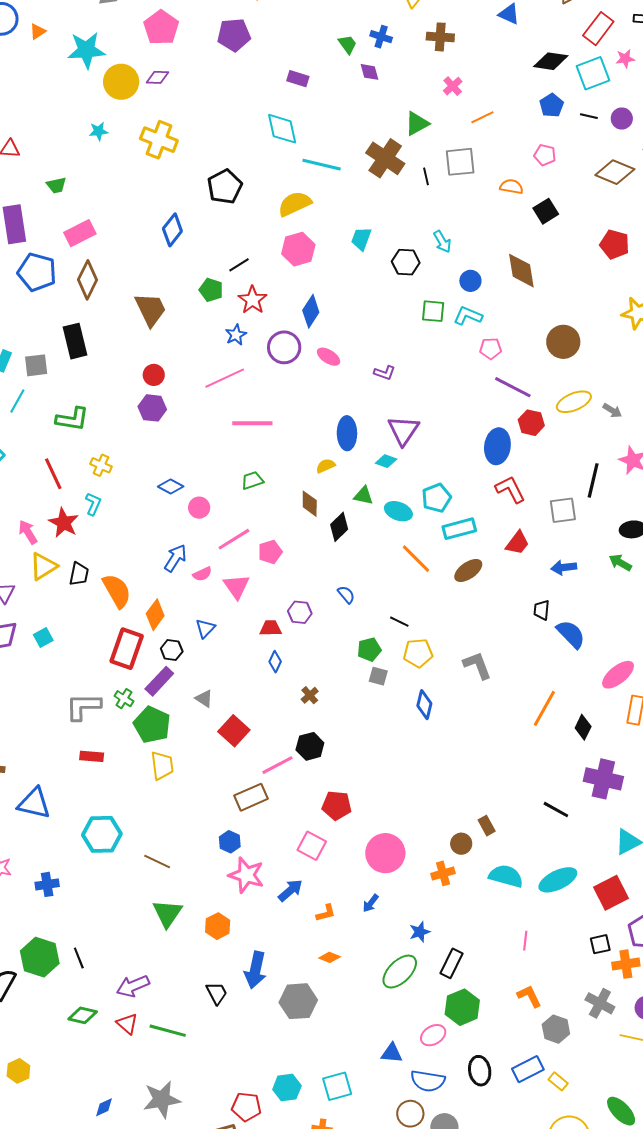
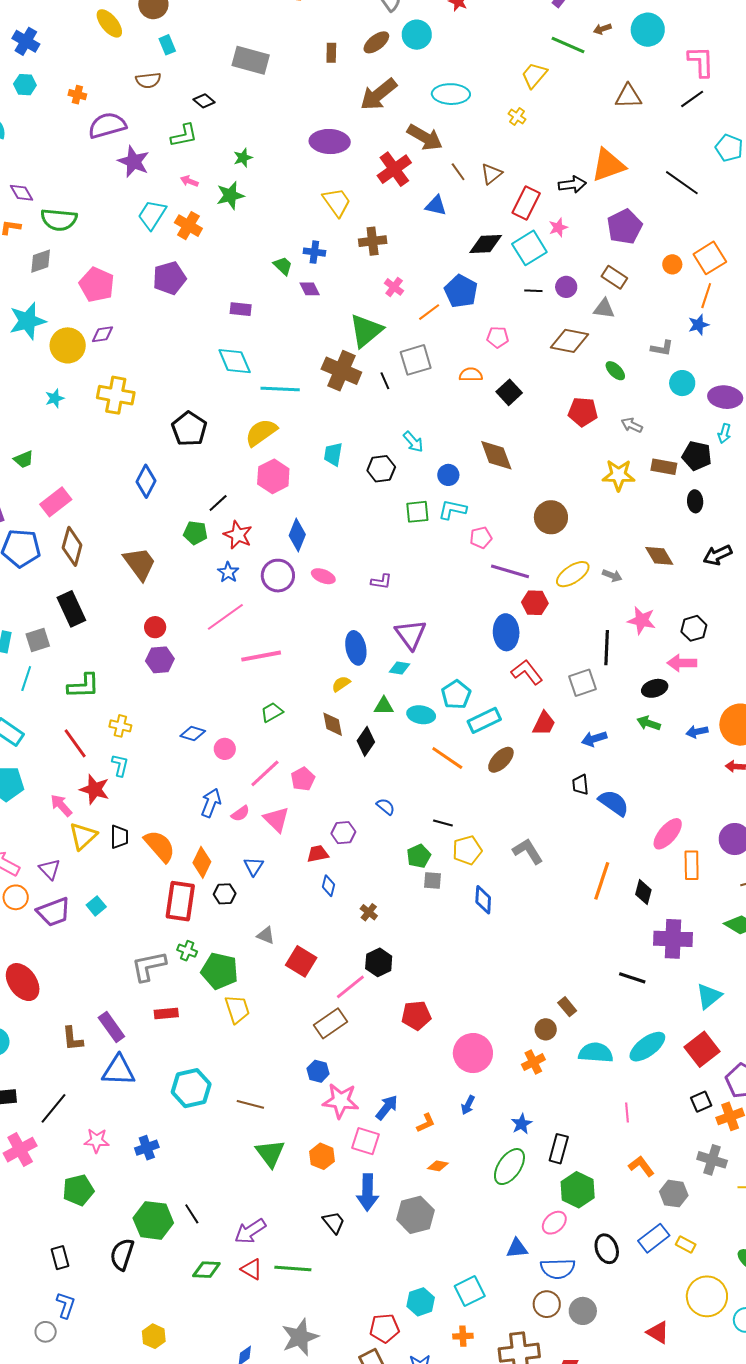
blue pentagon: (552, 105) -> (461, 291), moved, size x1.4
green triangle: (417, 124) -> (366, 331), size x1.4
purple rectangle: (159, 681) -> (111, 1027), moved, turned -68
pink square: (312, 846) -> (365, 1141), moved

